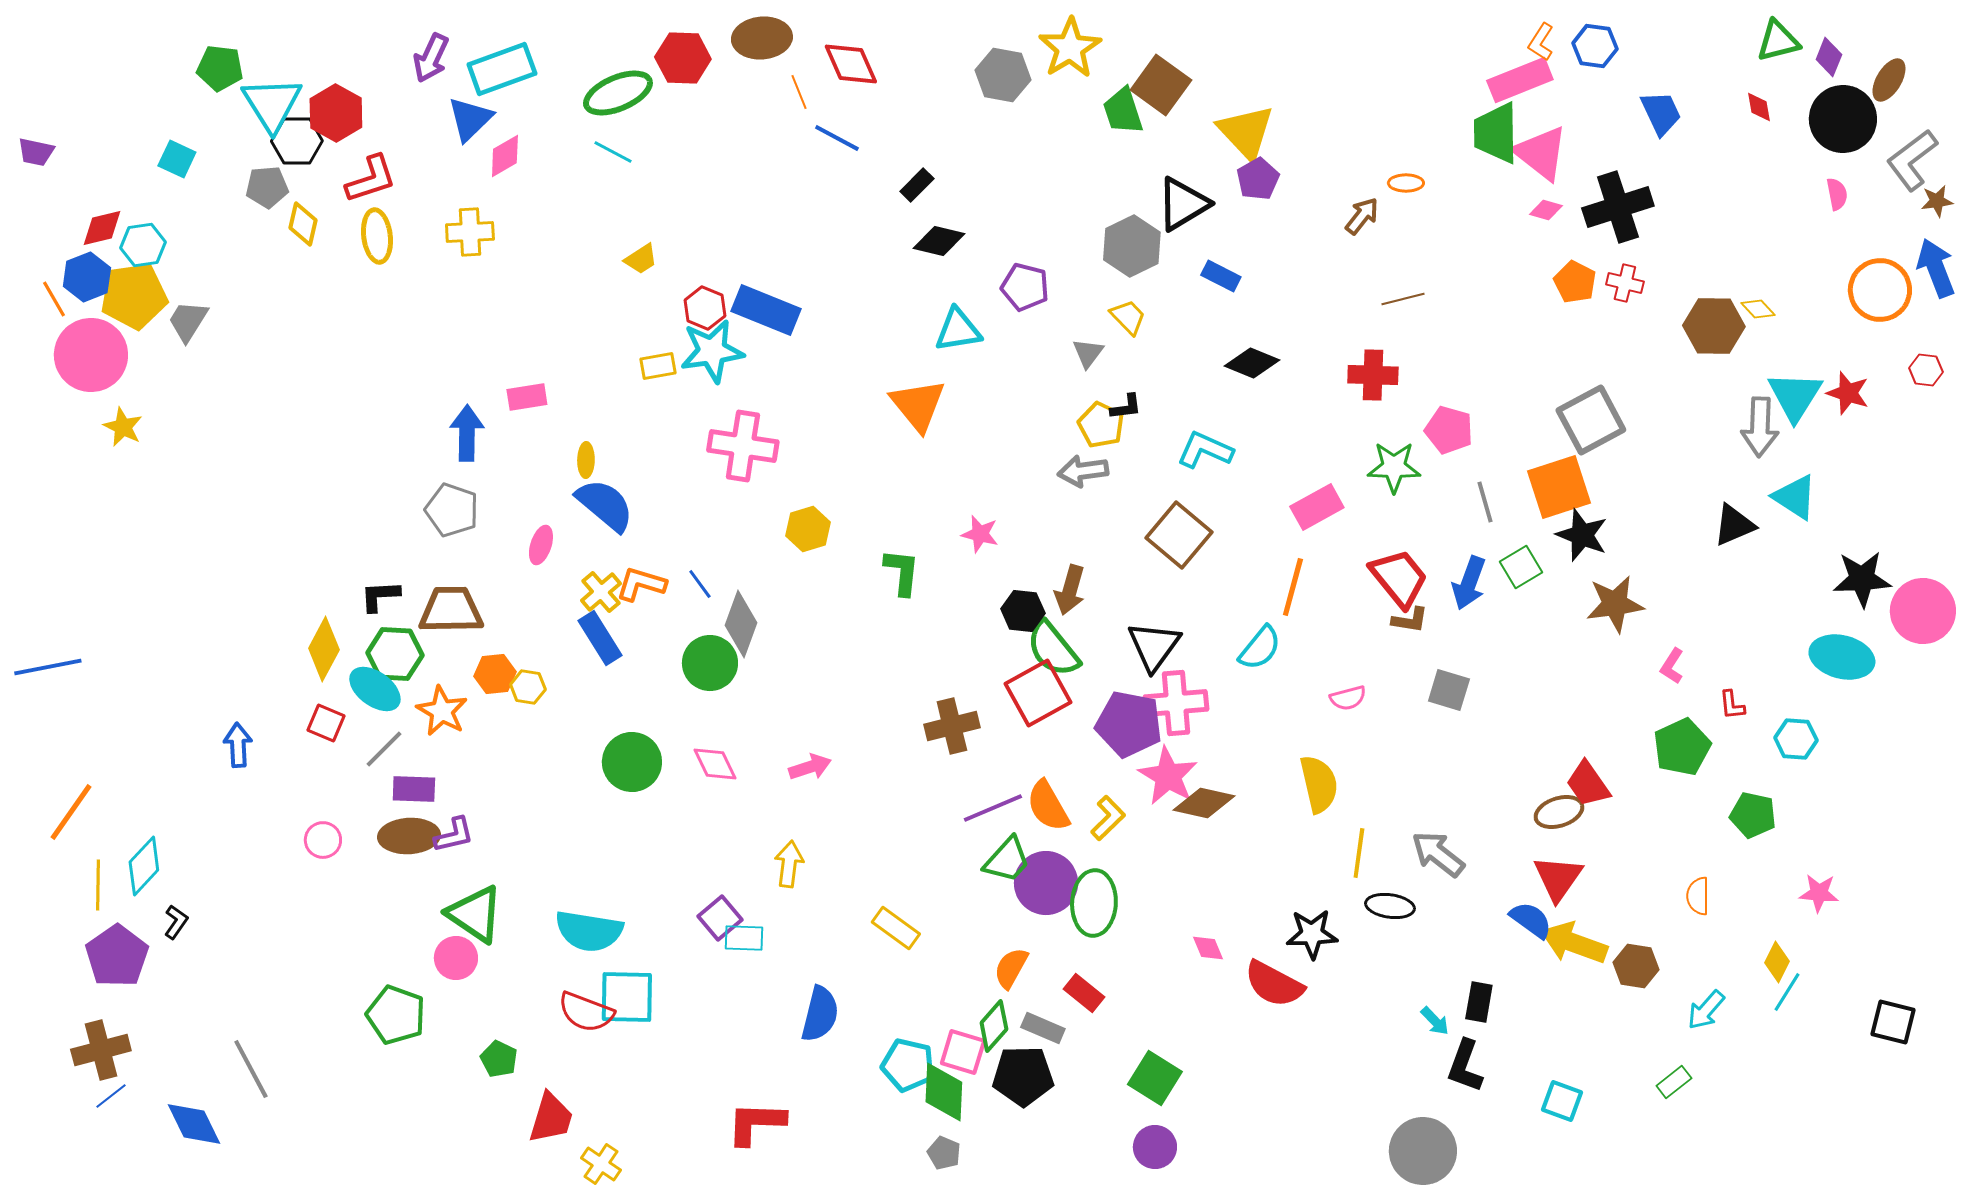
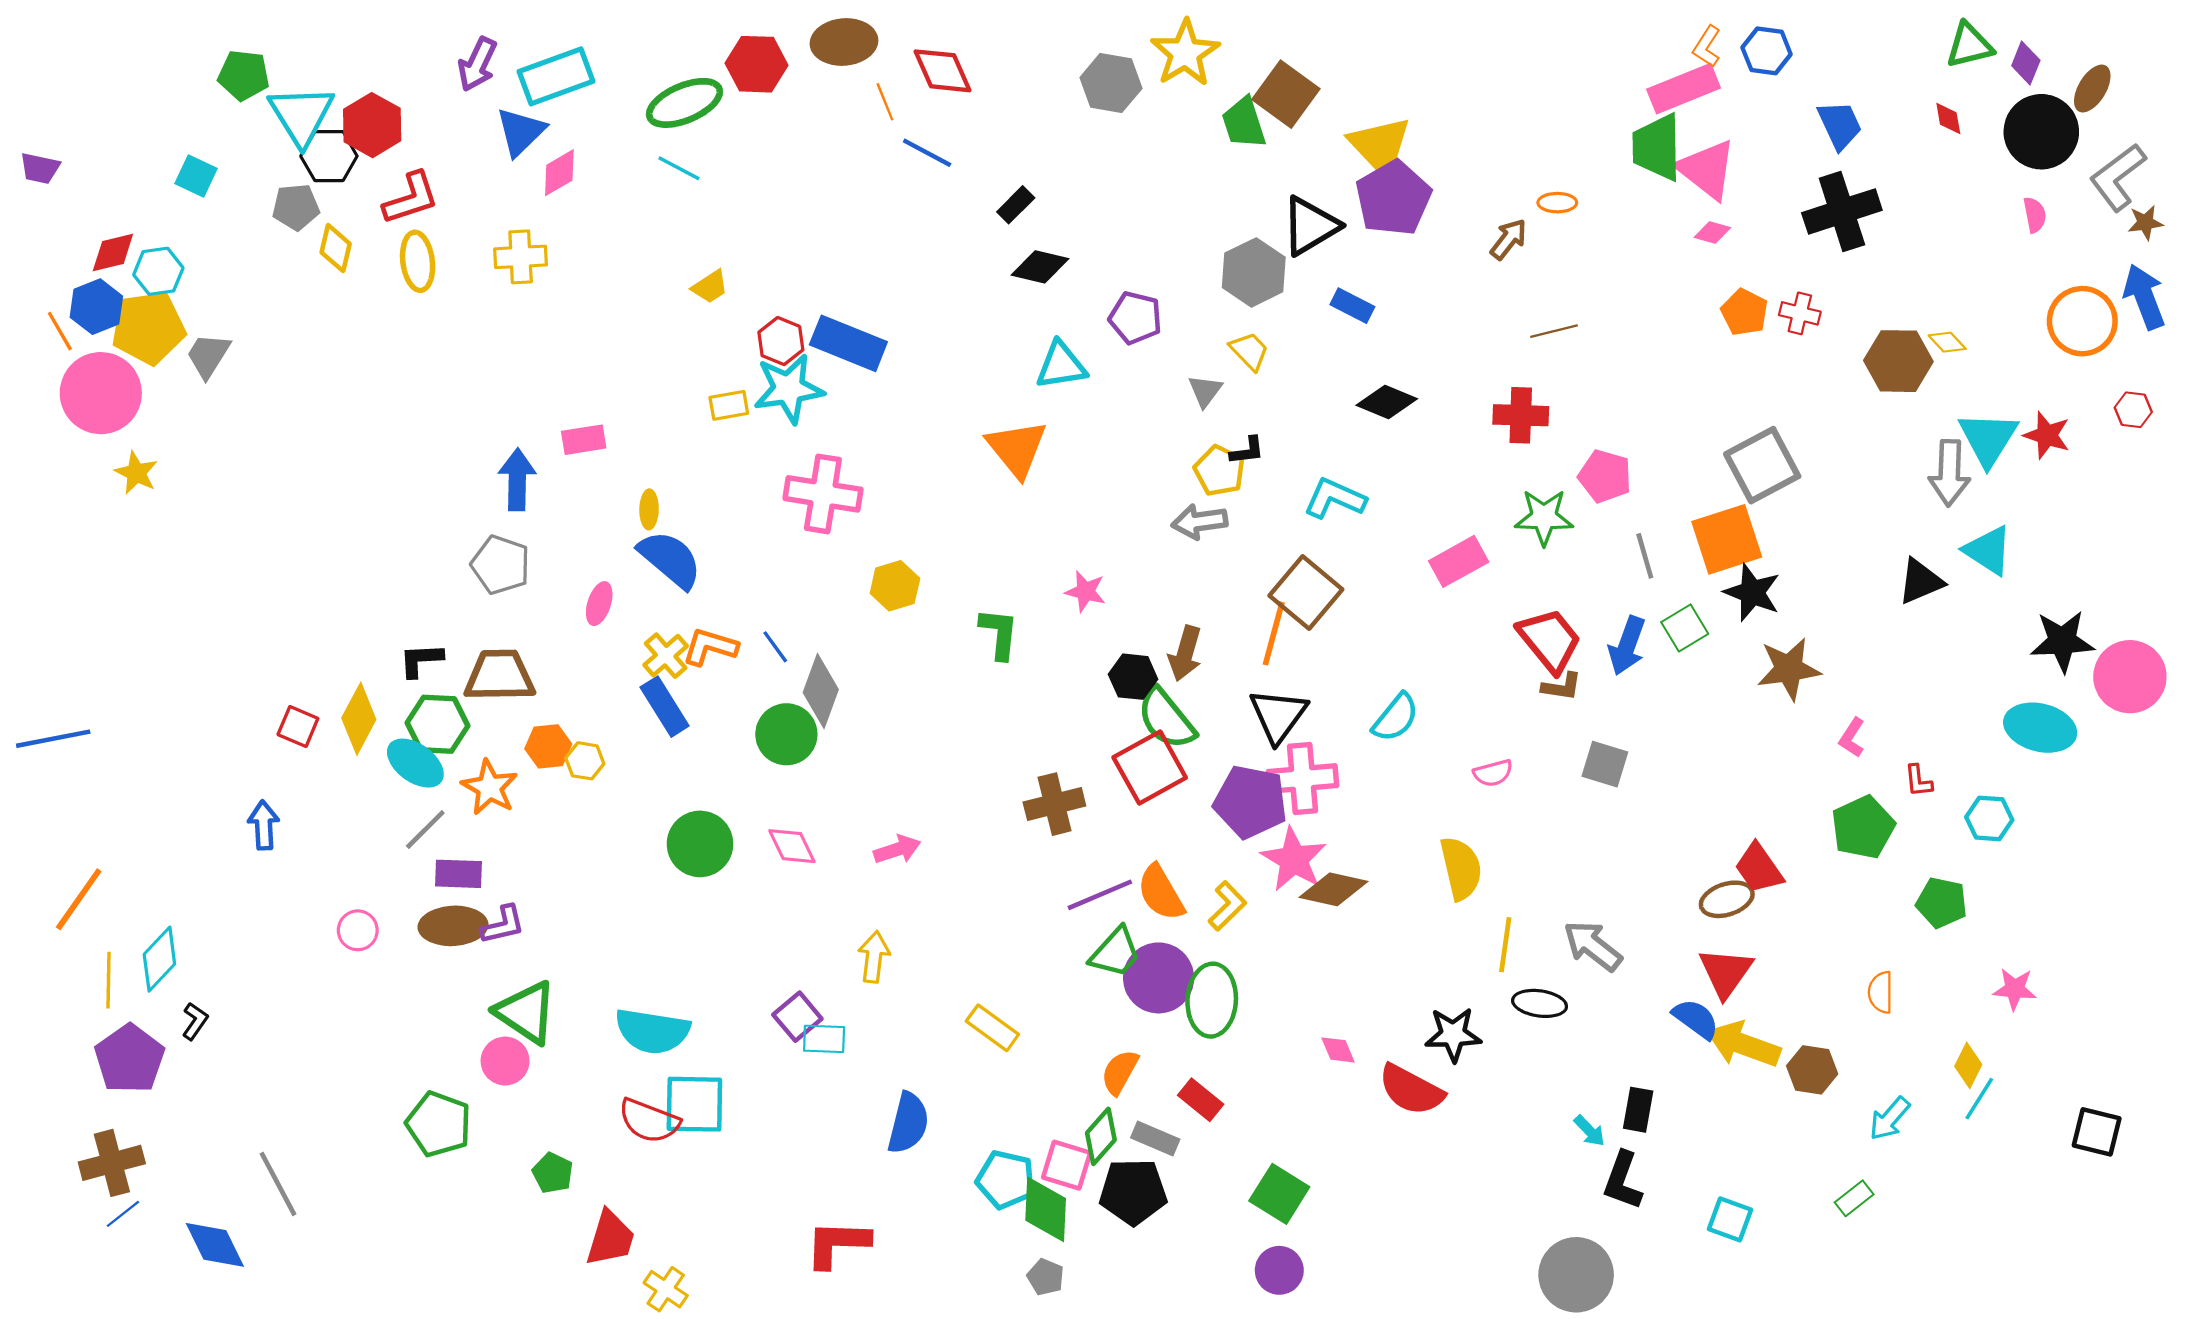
purple pentagon: (1258, 179) -> (1393, 198), size x1.6
black cross: (1618, 207) -> (1842, 211), moved
orange line: (1293, 587) -> (1274, 633), moved
red square: (326, 723) -> (298, 727), moved

